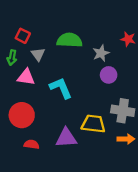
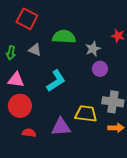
red square: (23, 36) -> (27, 19), moved, size x1.5
gray triangle: (38, 54) -> (35, 50), turned -32
pink triangle: (26, 77) -> (16, 80), moved
cyan L-shape: (61, 88) -> (56, 81), turned 80

